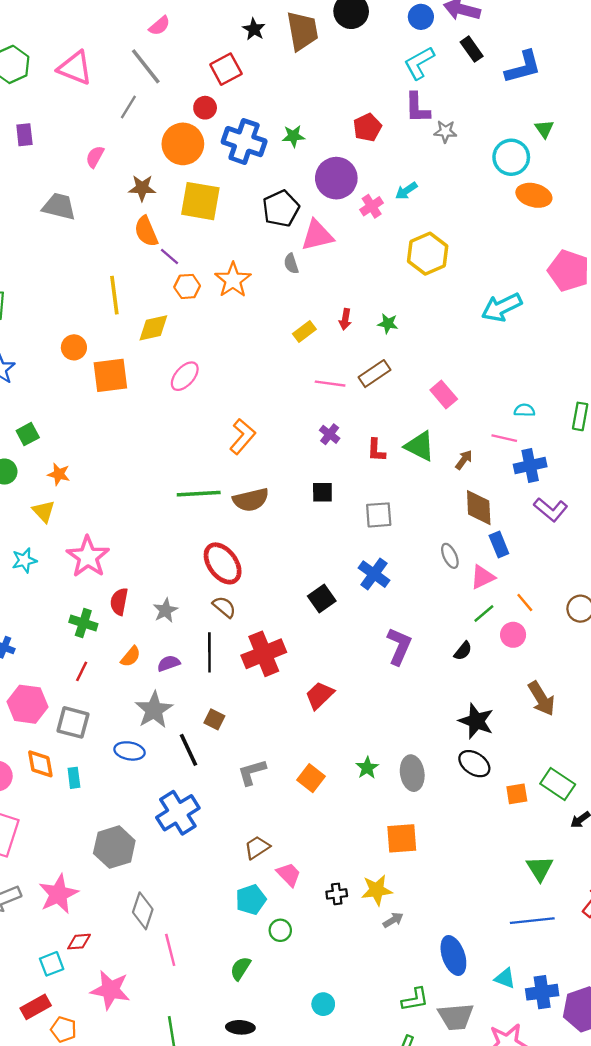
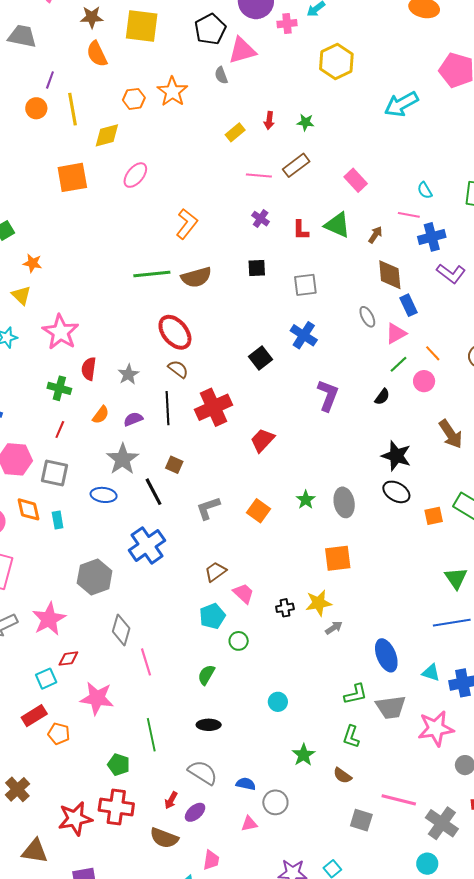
pink cross: (372, 206) -> (287, 24), turned 30
purple line: (169, 256) -> (50, 80), moved, turned 72
orange circle: (74, 347) -> (36, 108), moved
cyan semicircle: (524, 410) -> (425, 190), turned -120

